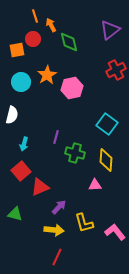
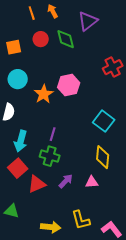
orange arrow: (51, 25) -> (53, 11), moved
purple triangle: (110, 30) -> (88, 21), moved
red circle: (33, 39) -> (41, 39), moved
orange star: (47, 75) -> (44, 94), moved
cyan arrow: (24, 144) -> (21, 141), size x1.5
green cross: (75, 153) -> (50, 156), moved
purple arrow: (59, 207) -> (66, 181), moved

